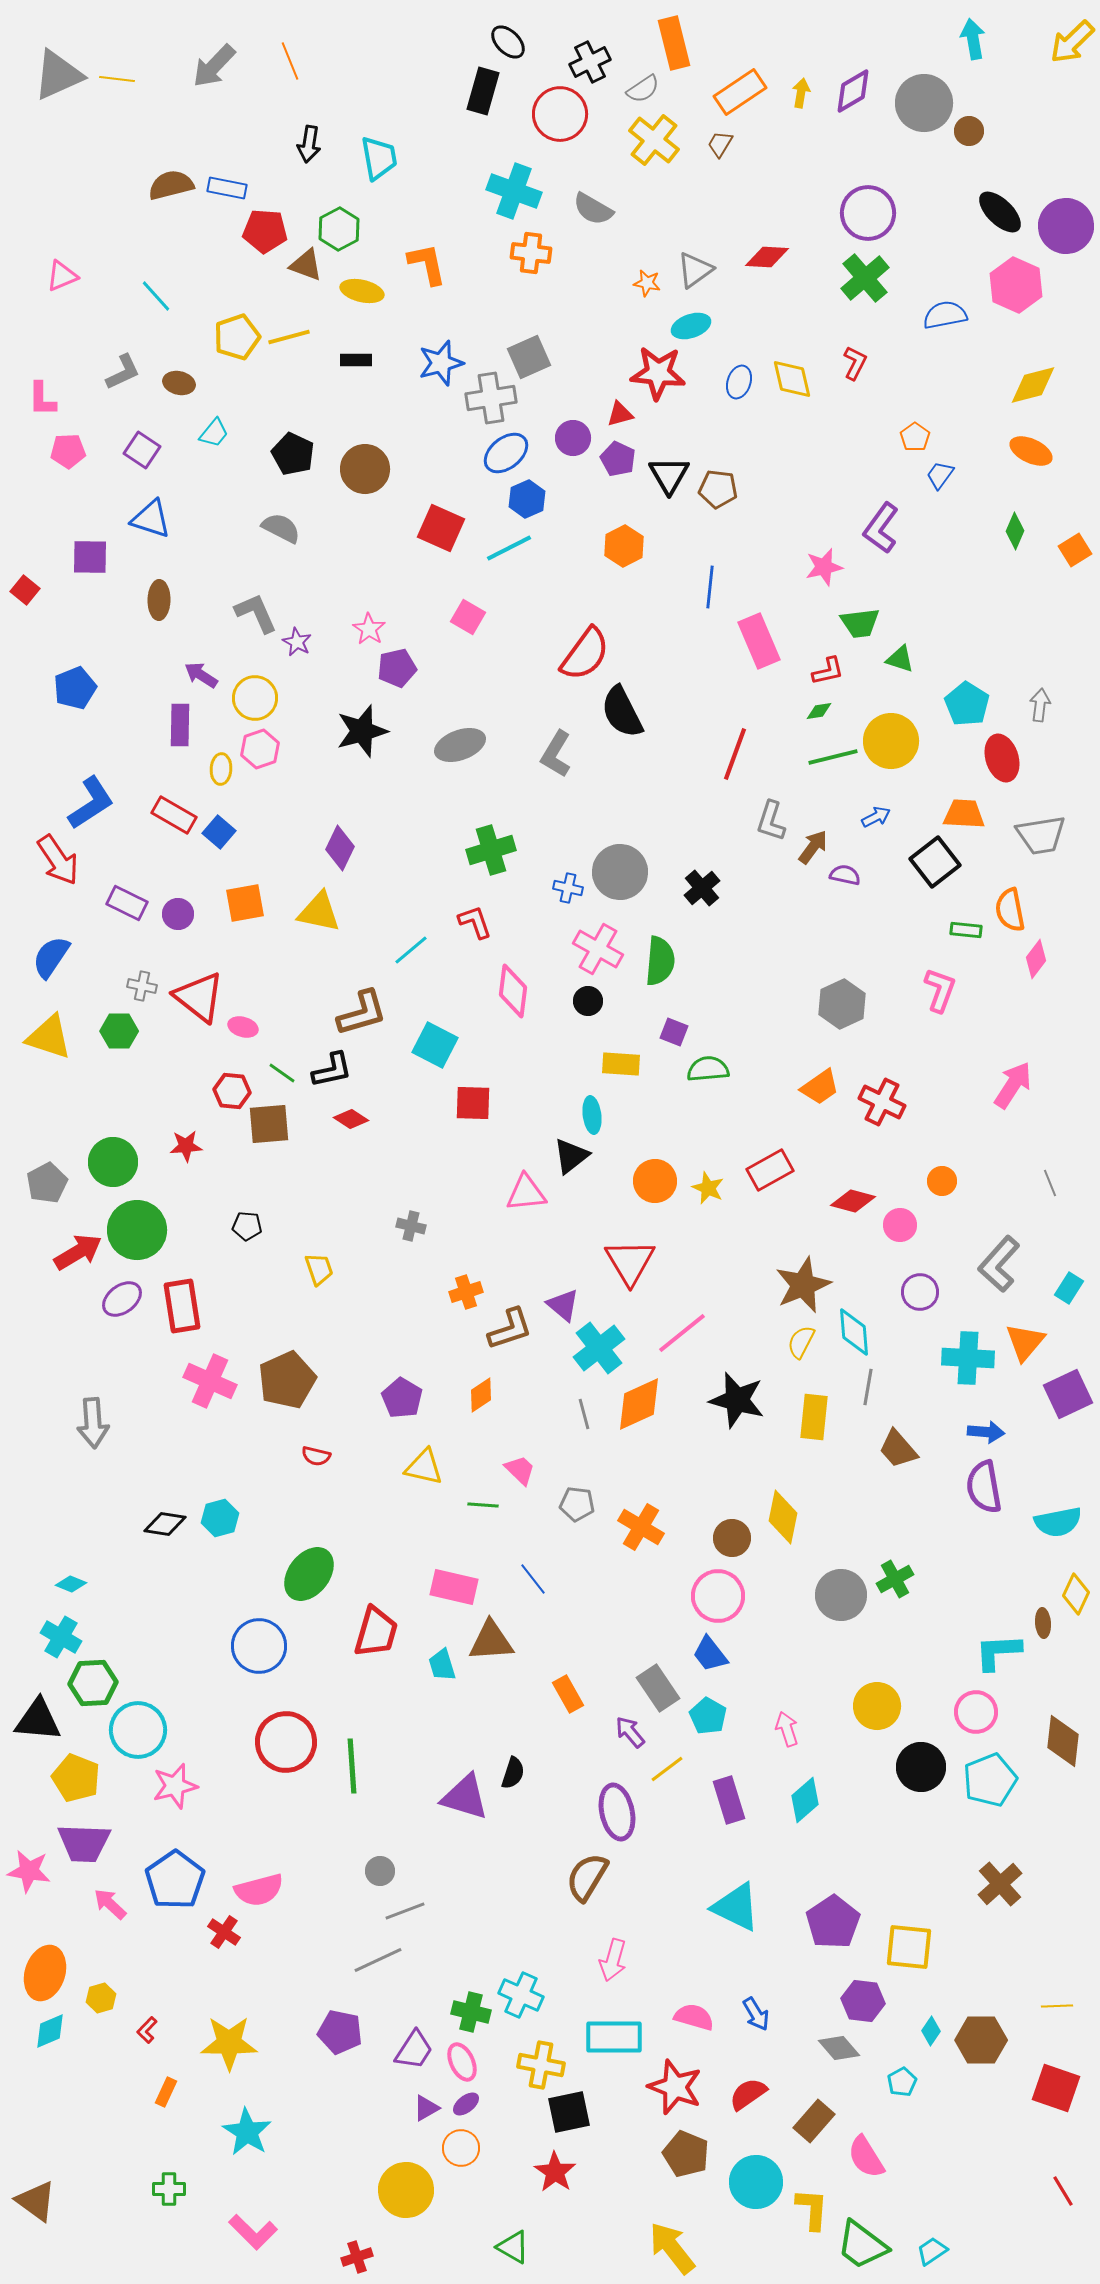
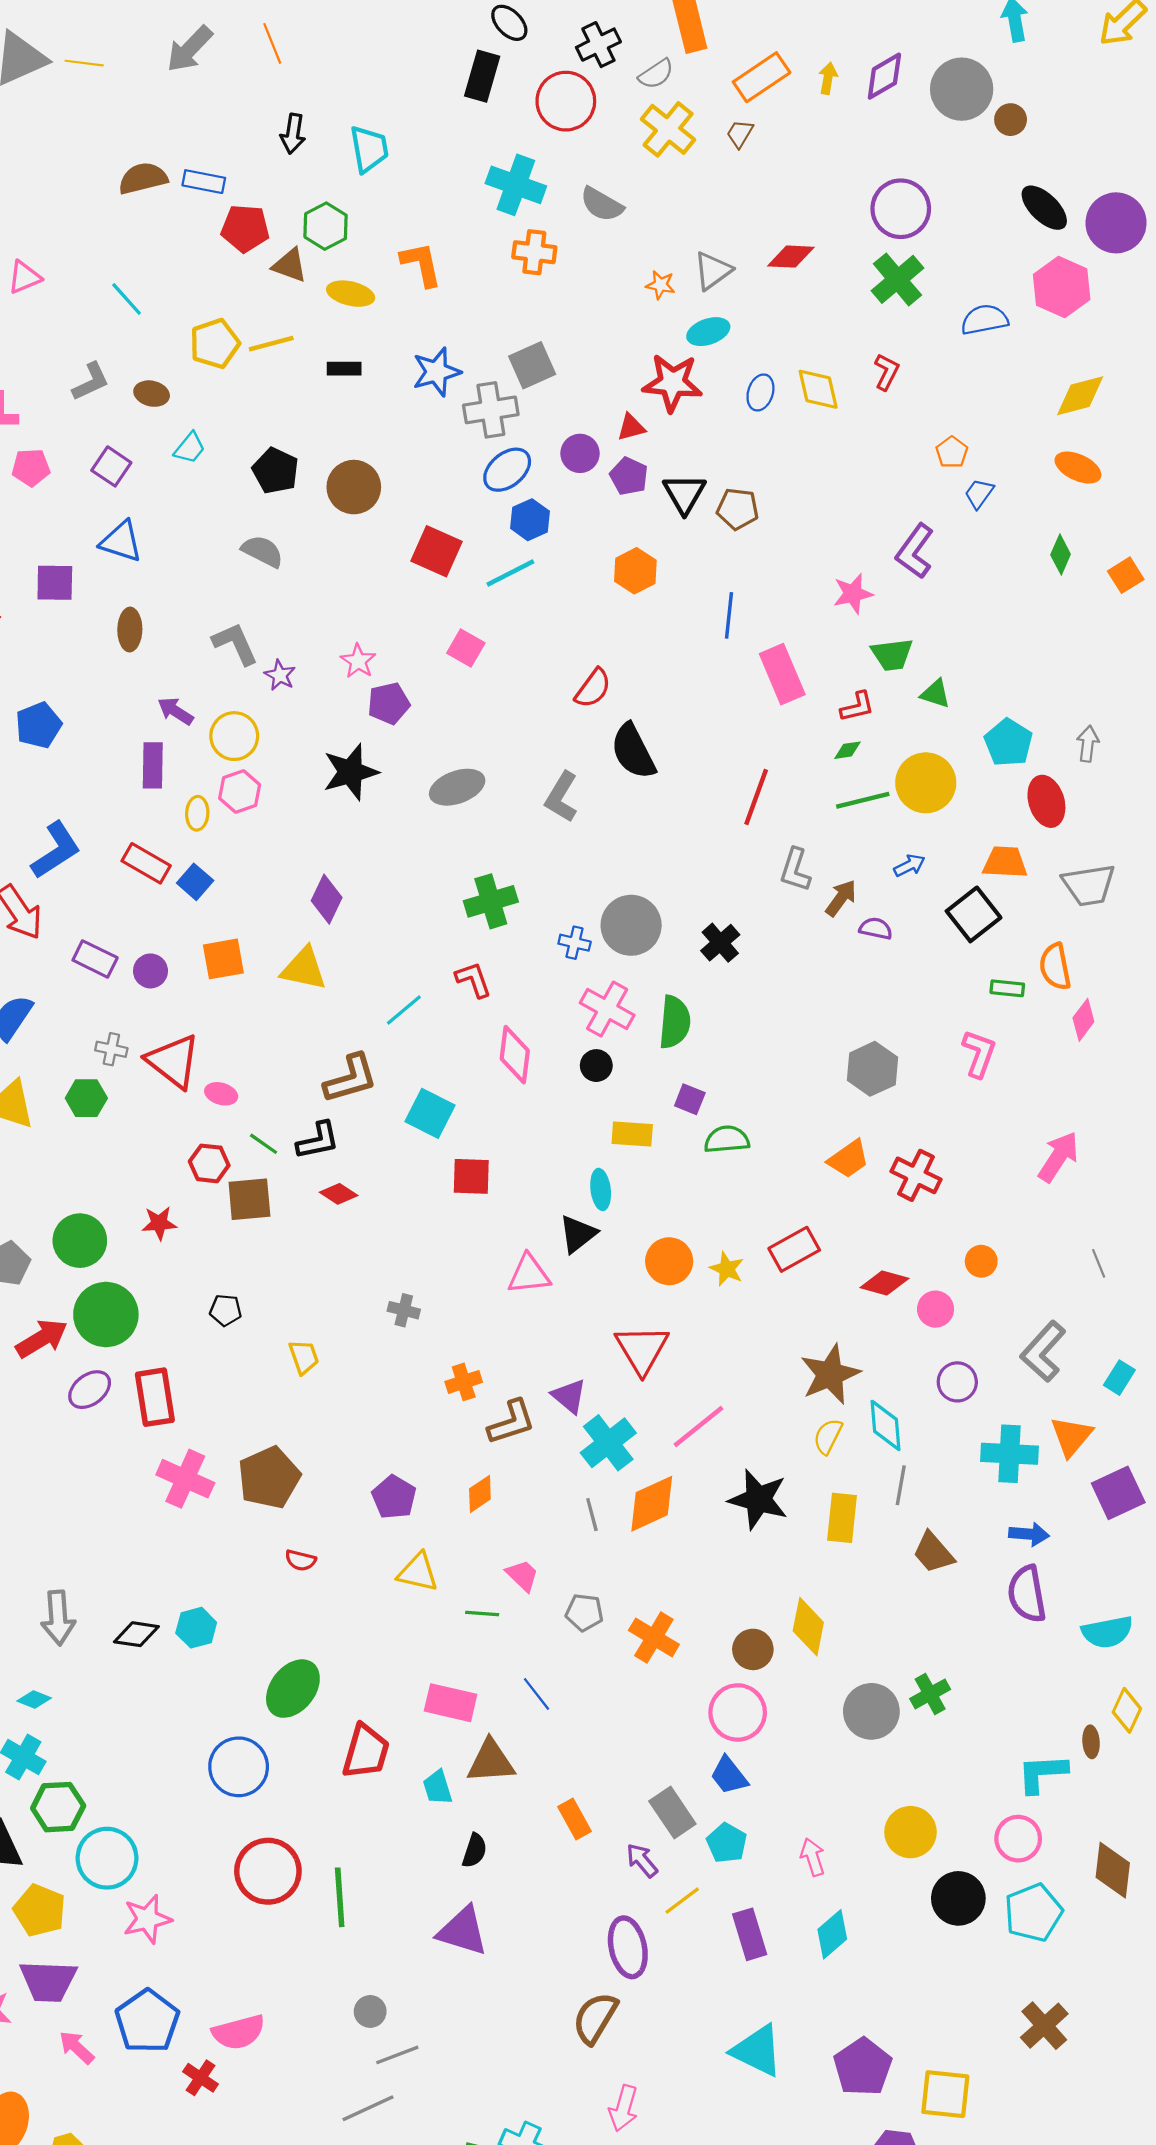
red semicircle: (585, 654) -> (593, 688), size x0.7
gray arrow: (93, 1423) -> (58, 1618), moved
black semicircle: (513, 1773) -> (475, 1851), moved

